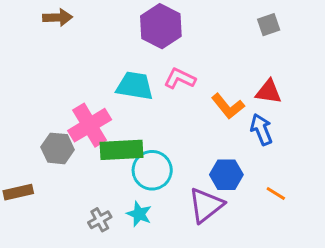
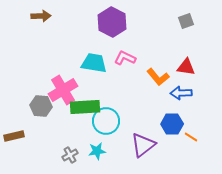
blue arrow: (261, 130) -> (181, 93), turned -70
blue hexagon: (226, 175) -> (172, 124), moved
cyan star: (139, 214) -> (97, 151), turned -30

